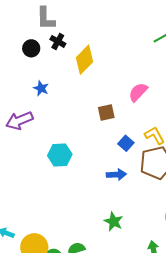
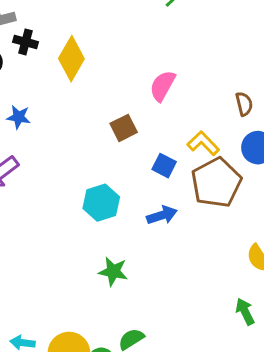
cyan hexagon: (60, 155) -> (101, 203), moved
green star: (114, 222) -> (113, 271), moved

